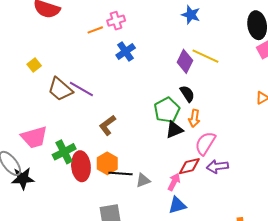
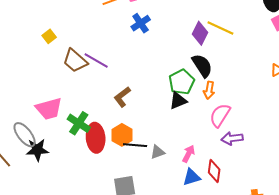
black semicircle: (187, 94) -> (202, 66), size x1.4
black triangle: (174, 130) -> (178, 101), moved
green cross: (64, 152) -> (79, 123), turned -30
red diamond: (189, 166) -> (214, 171), moved, turned -70

